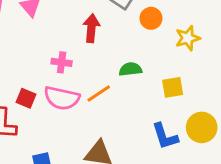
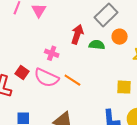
green semicircle: (130, 69) -> (97, 45), moved
orange line: (99, 94) -> (72, 80), turned 54

